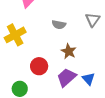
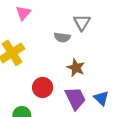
gray triangle: (93, 20) -> (82, 22), moved
purple trapezoid: (66, 77) -> (75, 98), turned 110

